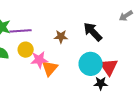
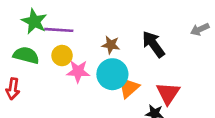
cyan circle: (91, 64) -> (112, 74), moved
orange triangle: (50, 68) -> (129, 87), moved

